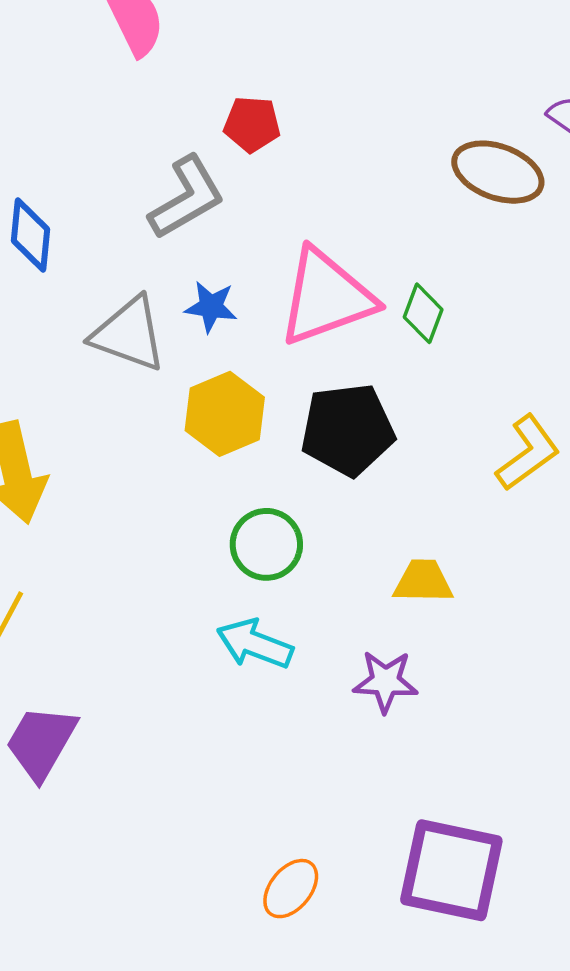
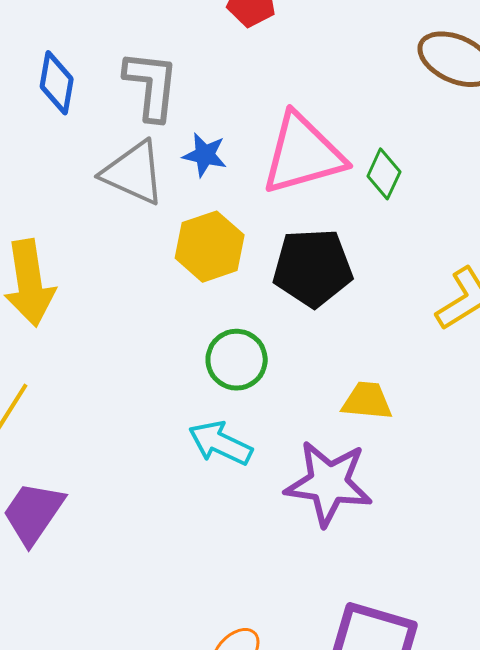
gray L-shape: (187, 198) -> (151, 85), moved, turned -58
purple star: (385, 681) -> (329, 483), size x1.6

